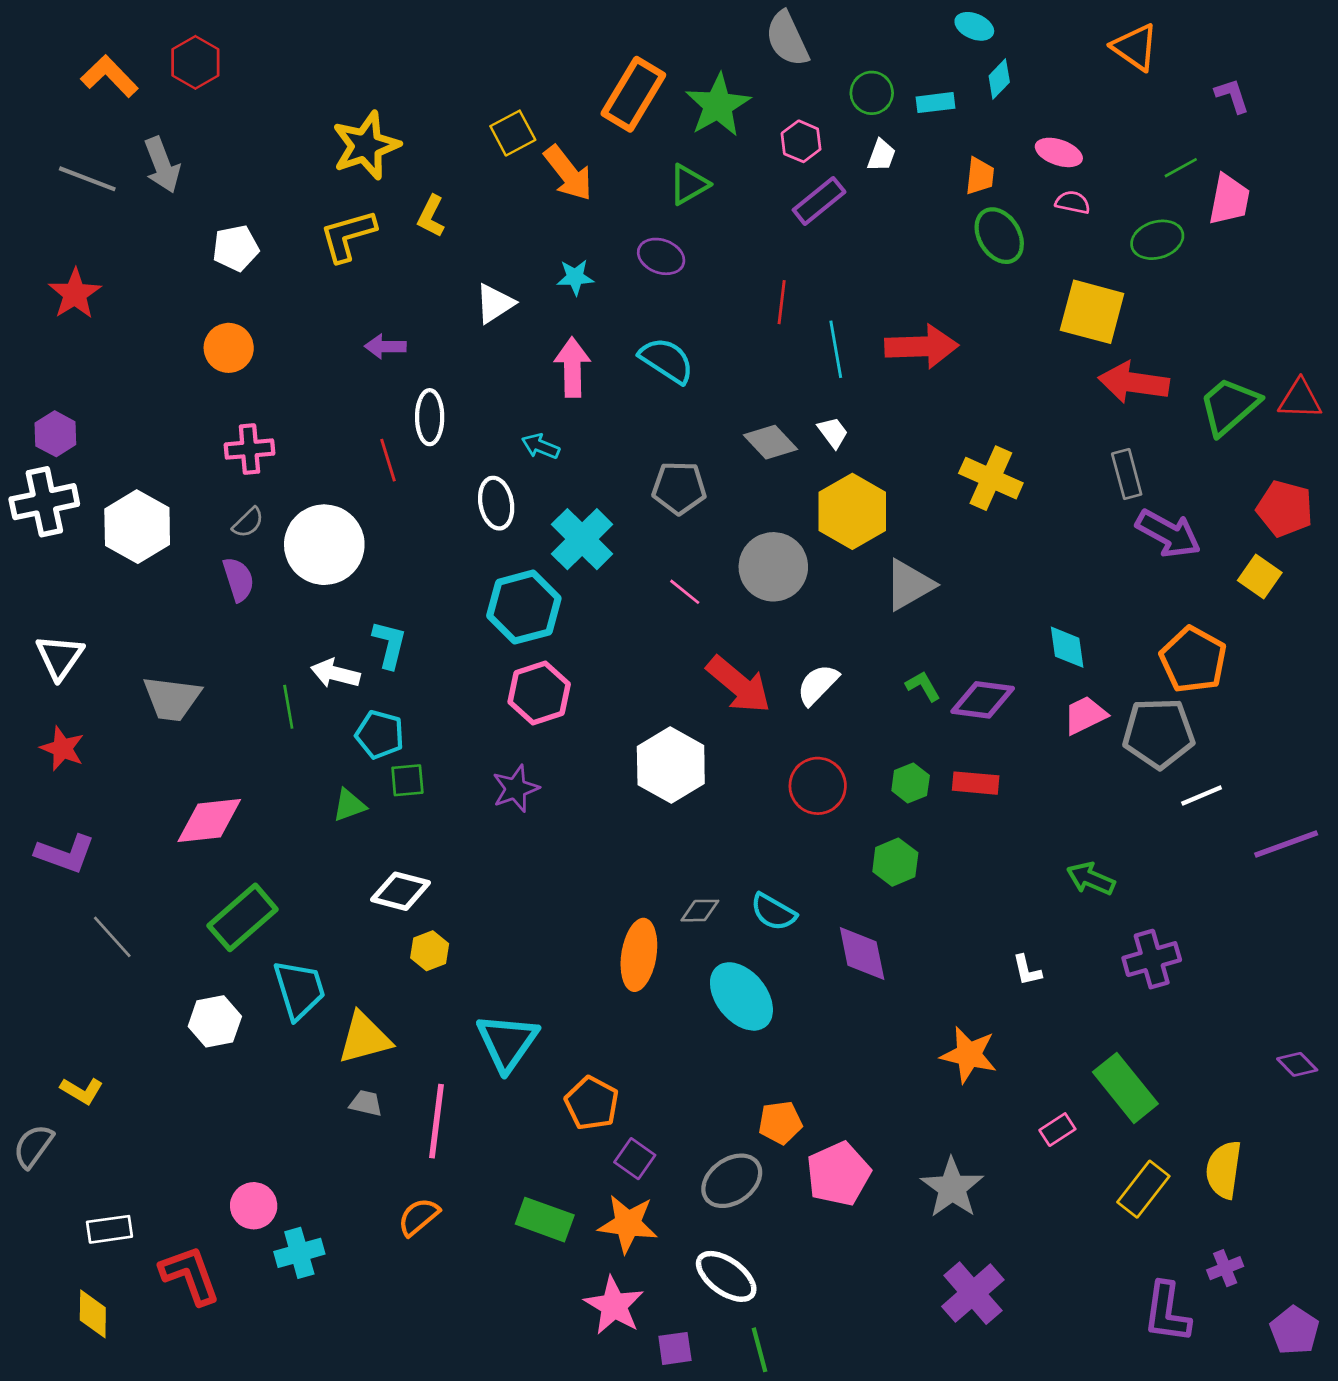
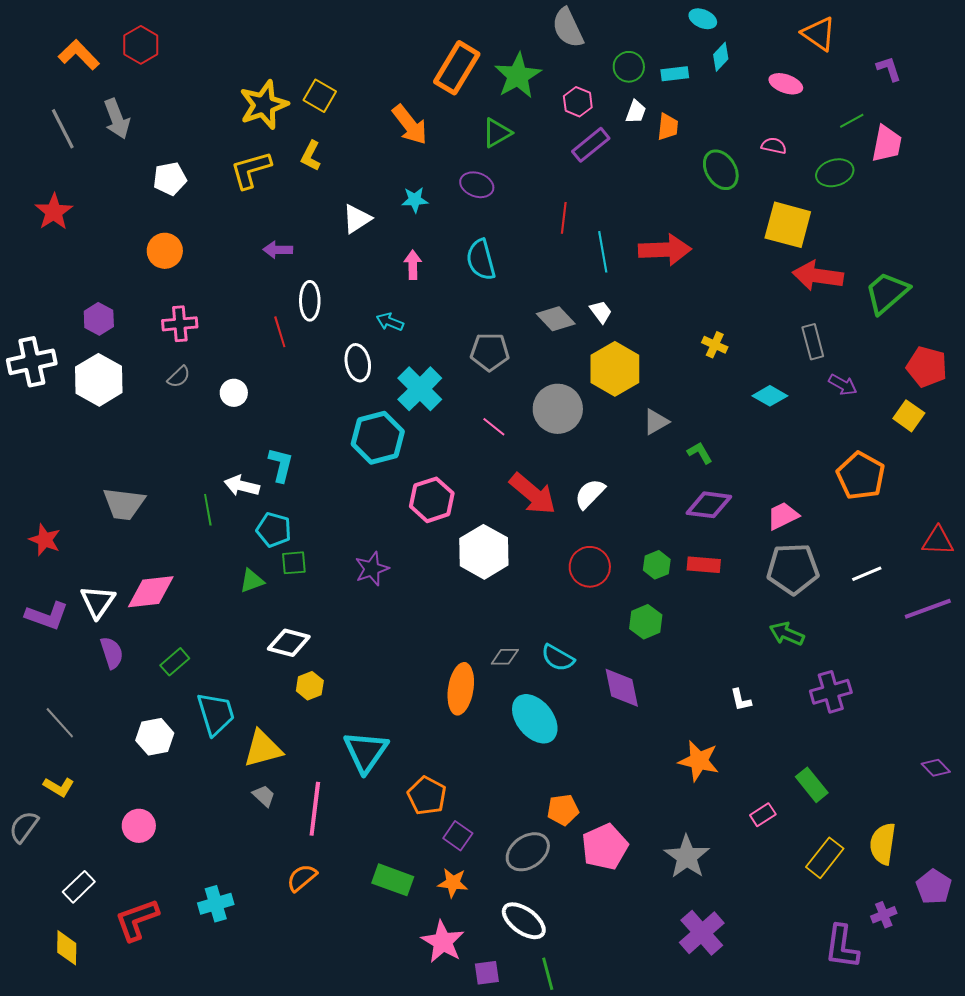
yellow square: (513, 133) -> (320, 96), moved, turned -32
pink ellipse: (1059, 152) -> (786, 84), moved
orange trapezoid: (980, 176) -> (668, 127), moved
gray line: (87, 179) -> (63, 129), turned 42
cyan semicircle: (667, 360) -> (481, 260), turned -138
pink arrow: (572, 367) -> (413, 265), size x0.7
red triangle: (1300, 399) -> (938, 541), moved
purple hexagon: (55, 434) -> (99, 319), moved
yellow cross: (991, 478) -> (715, 345), size x0.6
purple arrow: (1168, 534) -> (843, 385), size x0.6
white circle: (324, 545) -> (234, 393), size x0.5
purple semicircle: (238, 579) -> (112, 653), moved
gray triangle: (909, 585) -> (656, 422), size x0.7
cyan diamond: (1067, 647) -> (770, 396), moved, turned -52
white triangle: (60, 657) -> (98, 602), moved
green L-shape: (923, 686) -> (700, 453), moved
pink hexagon: (539, 693) -> (432, 500), moved
gray pentagon: (1159, 733) -> (793, 569), moved
green rectangle: (243, 917) -> (175, 662), size x0.6
gray line: (112, 937) -> (60, 723), moved
green rectangle: (1125, 1088) -> (812, 785), size x0.7
gray trapezoid: (366, 1103) -> (264, 796), turned 30
pink circle: (254, 1206) -> (139, 826), moved
orange star: (628, 1224) -> (453, 883), size x0.7
white rectangle: (109, 1229) -> (79, 887), turned -36
red L-shape: (190, 1275) -> (137, 920), turned -90
purple pentagon: (1294, 1330) -> (934, 887), moved

